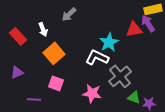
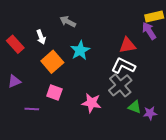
gray arrow: (69, 14) -> (68, 22), turned 70
red triangle: (134, 29) -> (127, 45), moved
cyan star: (109, 42) -> (80, 50), moved
white L-shape: (97, 57) -> (123, 66), moved

